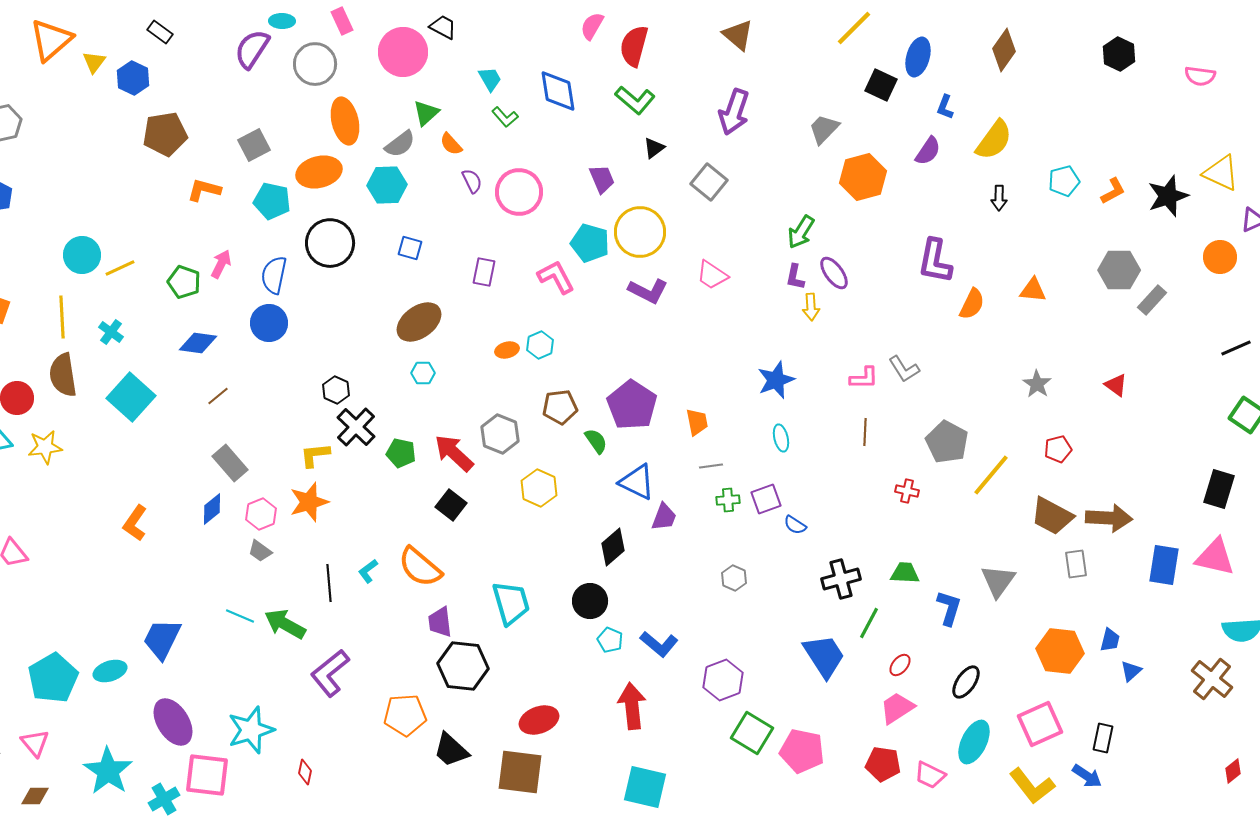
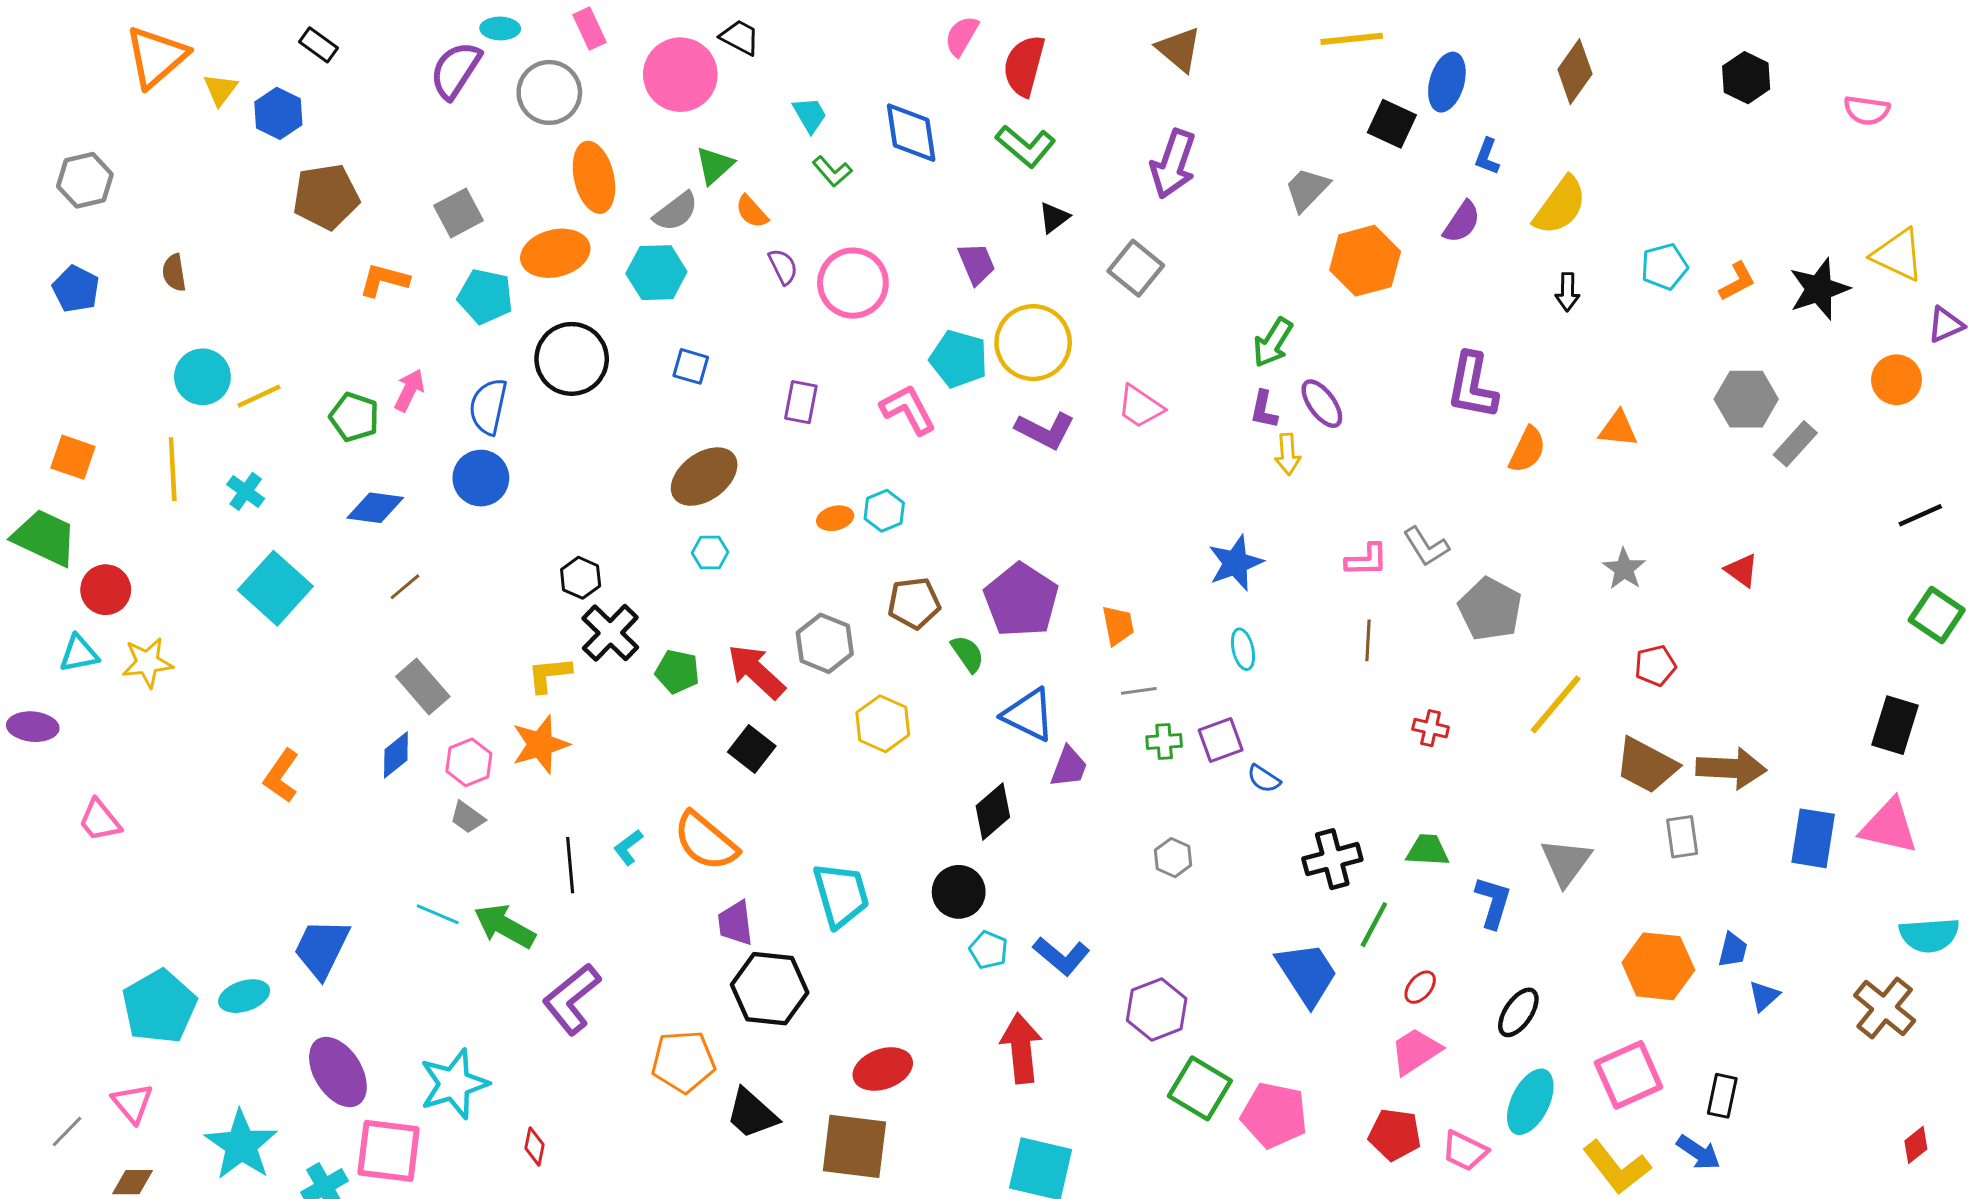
yellow line: (854, 28) -> (1352, 39), turned 39
brown semicircle: (63, 375) -> (174, 273), moved, size x0.6
gray pentagon: (947, 442) -> (1490, 609), moved

